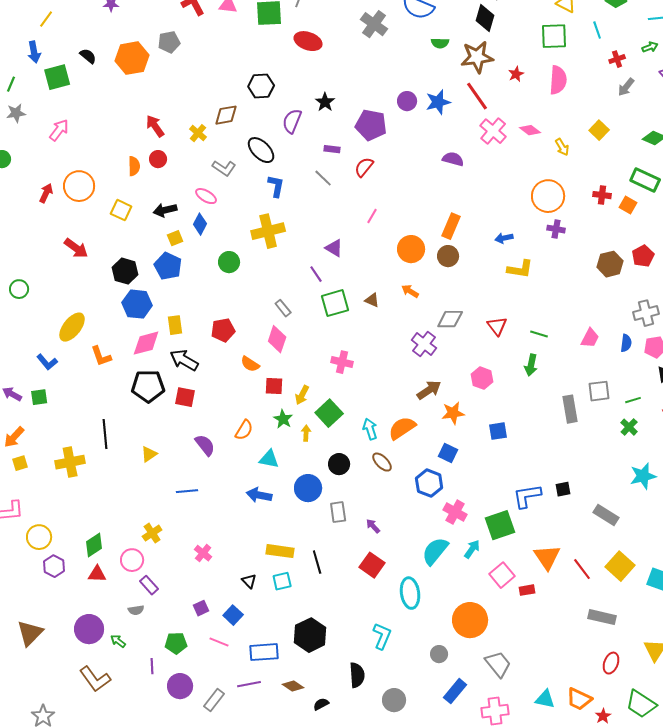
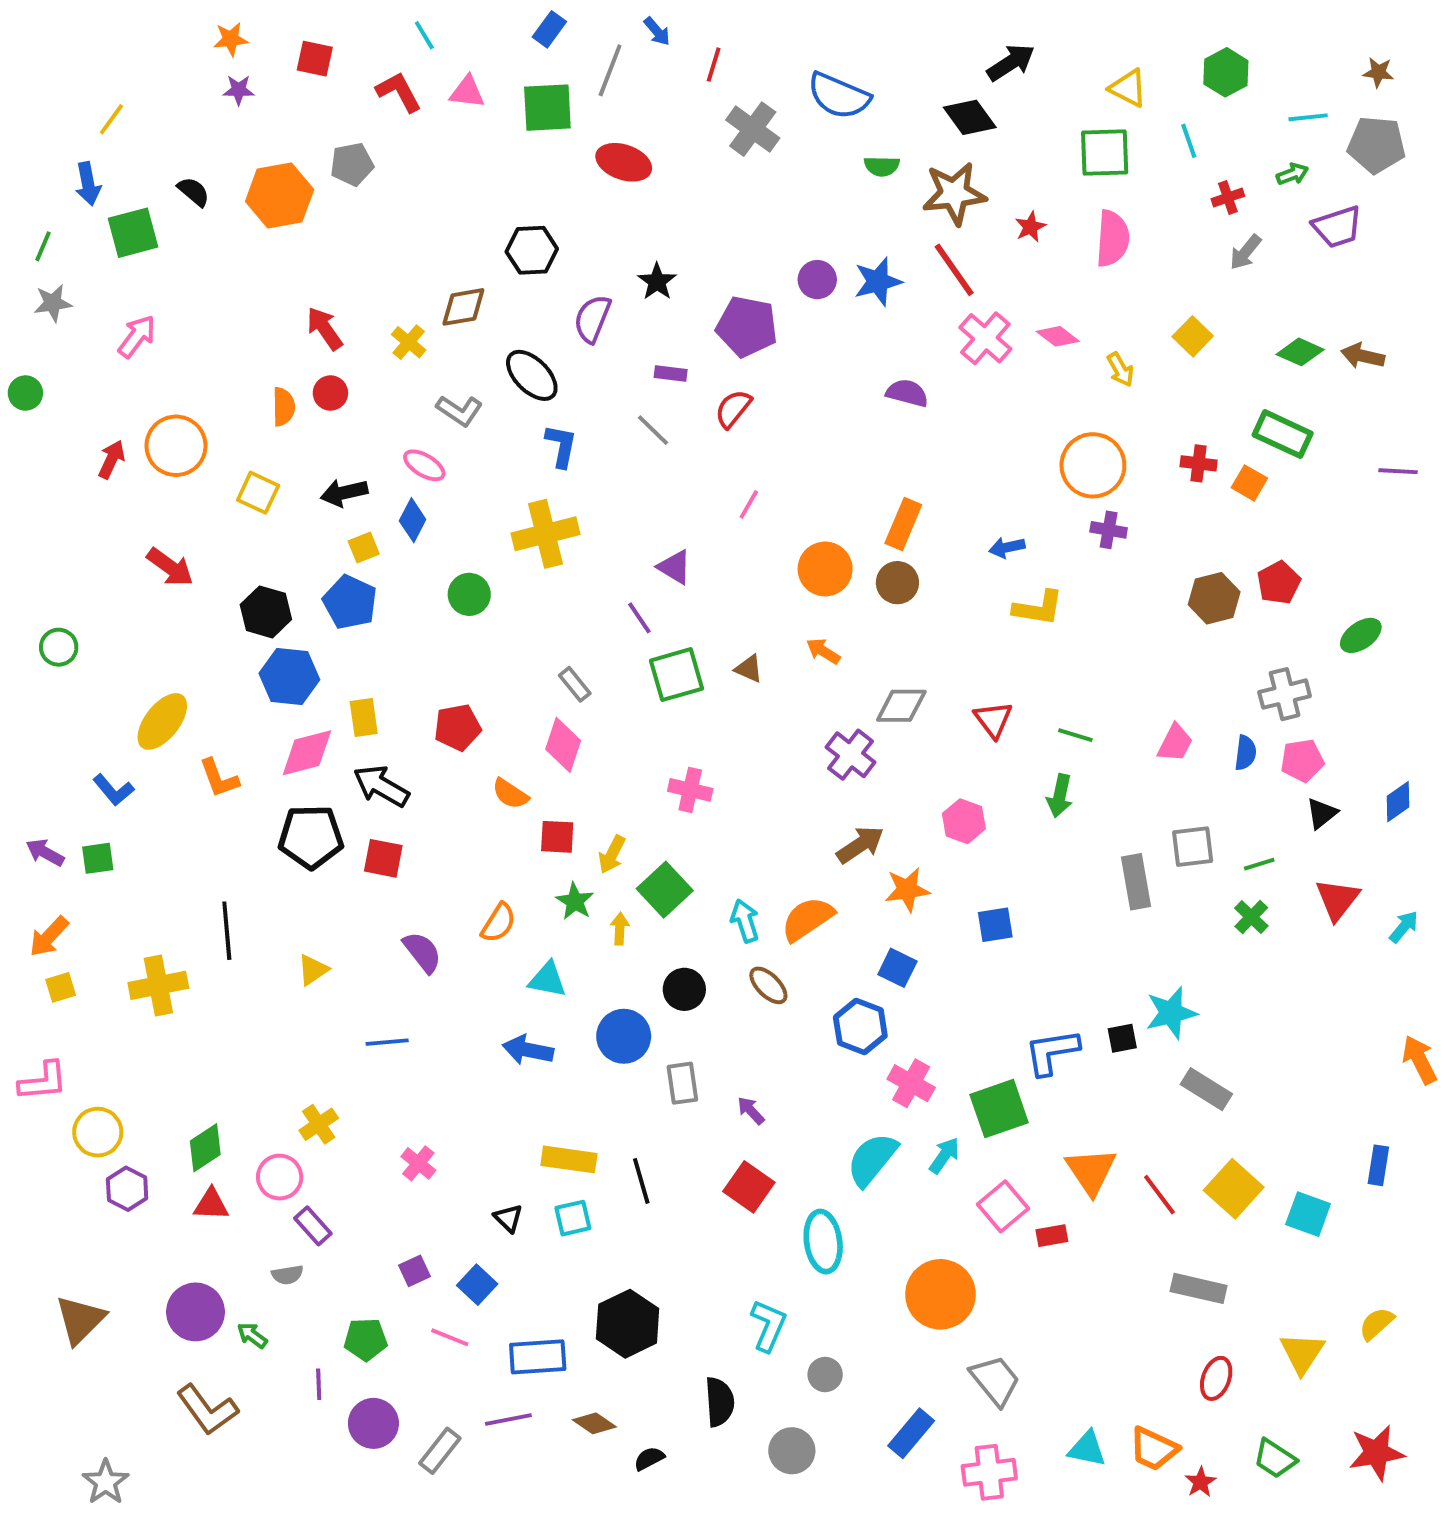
black diamond: (485, 18) -> (970, 117), turned -52
cyan star: (643, 476) -> (1171, 1013), moved
gray circle: (439, 654) -> (825, 1374), moved
green trapezoid: (641, 704) -> (1275, 1459), size x0.7

